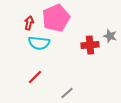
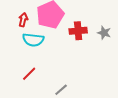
red cross: (90, 45) -> (78, 31), moved

